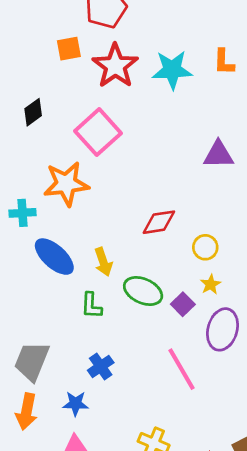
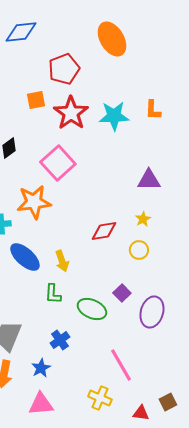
yellow star: (211, 284) -> (143, 219), moved
green ellipse: (143, 291) -> (92, 309), moved
pink line: (181, 369) -> (121, 365), moved
blue star: (75, 404) -> (41, 368), turned -30

